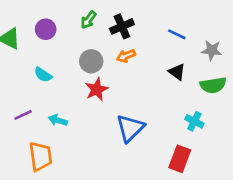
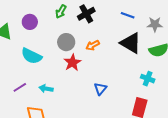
orange arrow: (126, 56) -> (93, 45), moved
black triangle: (177, 72) -> (131, 43), size x1.6
cyan semicircle: (43, 75) -> (31, 56), size x1.5
blue triangle: (130, 128) -> (100, 89), size x0.6

